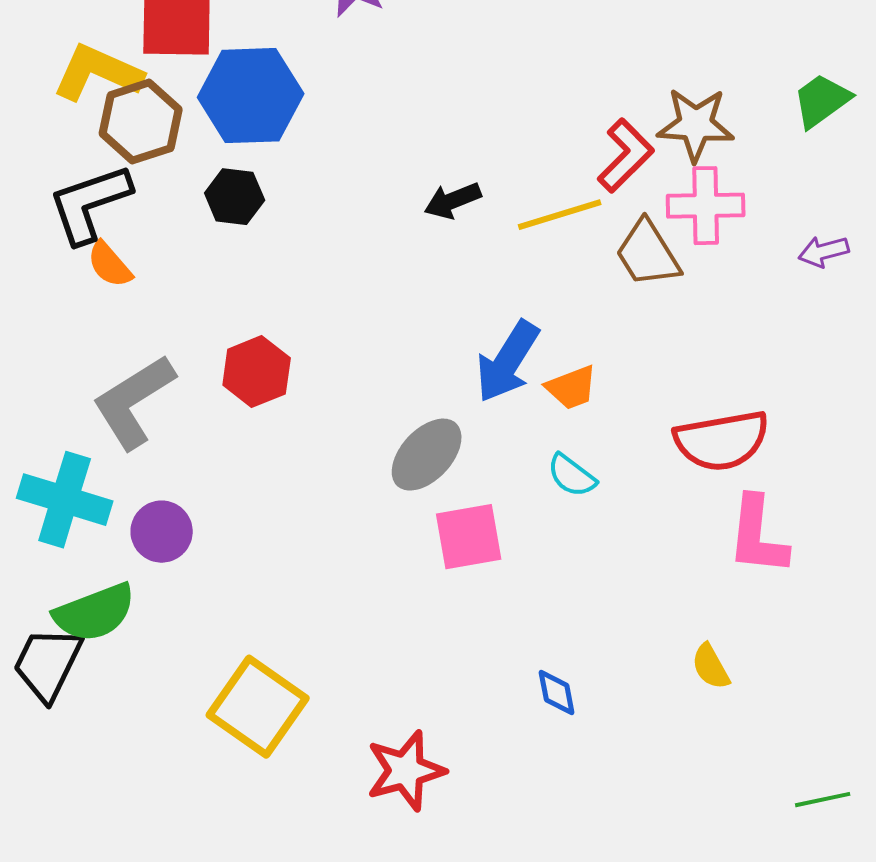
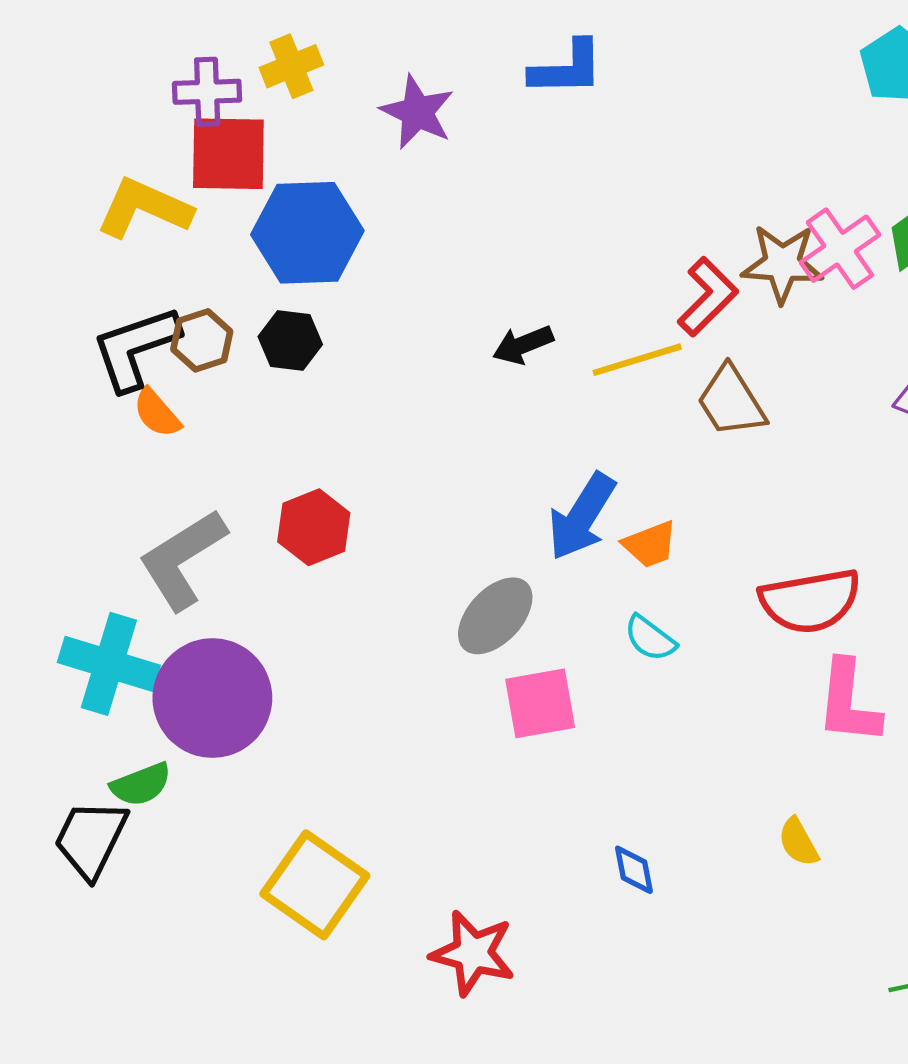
brown hexagon: (141, 122) -> (202, 340), moved, size x0.7
pink cross: (706, 206) -> (840, 249), moved, turned -34
purple circle: (162, 532) -> (212, 698), size x1.8
green semicircle: (95, 613) -> (141, 784), size x0.7
red star: (406, 771) -> (473, 953), turned 30

